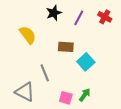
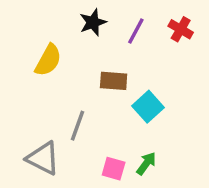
yellow semicircle: (28, 35) -> (48, 60), turned 66
gray line: (45, 73) -> (77, 126), turned 42

